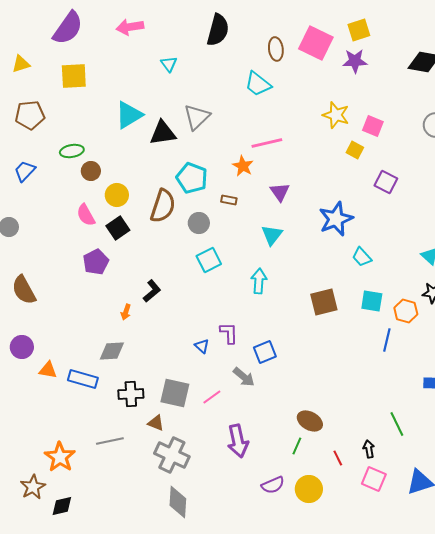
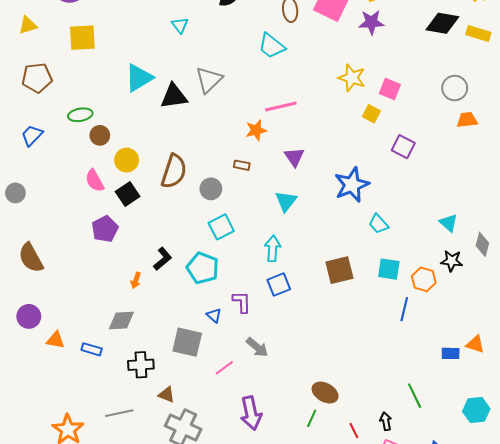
orange star: (243, 166) -> (256, 130), turned 30
cyan pentagon: (192, 178) -> (203, 268), moved
blue square: (265, 352) -> (279, 285), moved
blue rectangle: (83, 379) -> (92, 349), size x0.7
gray square: (175, 393) -> (187, 342), moved

